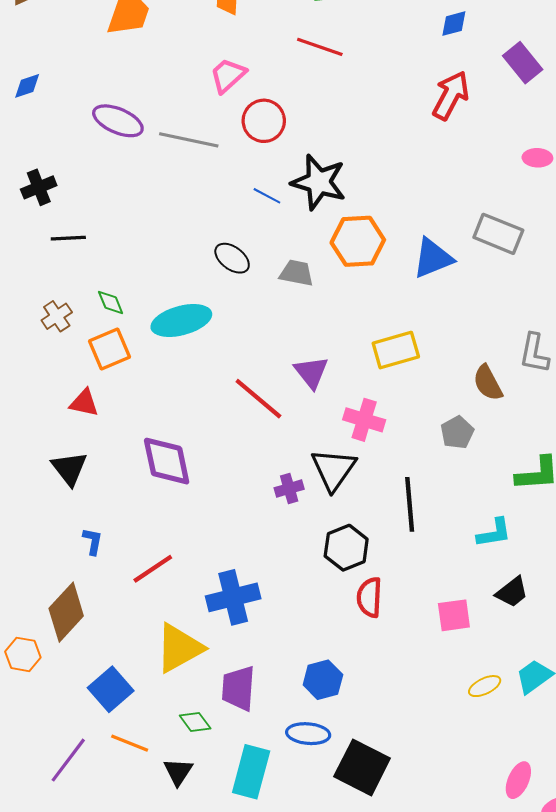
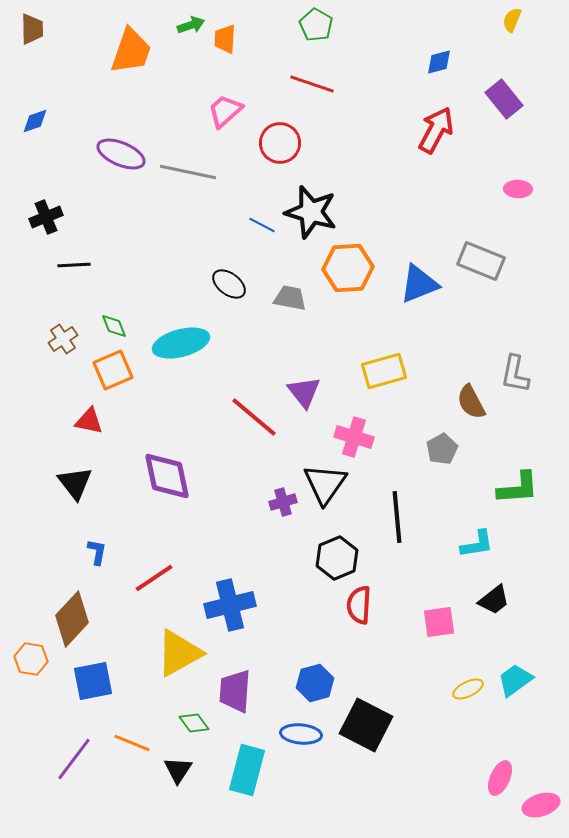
red circle: (264, 121) -> (280, 143), moved
blue square: (111, 689) -> (93, 681), moved, turned 30
black square: (362, 767) -> (366, 725), moved

